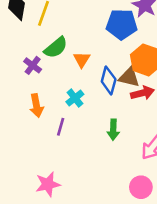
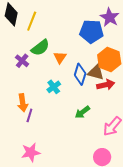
orange arrow: (36, 106) -> (23, 103), moved
purple line: (61, 127) -> (29, 115), moved
green arrow: (113, 130) -> (82, 112), turned 49

